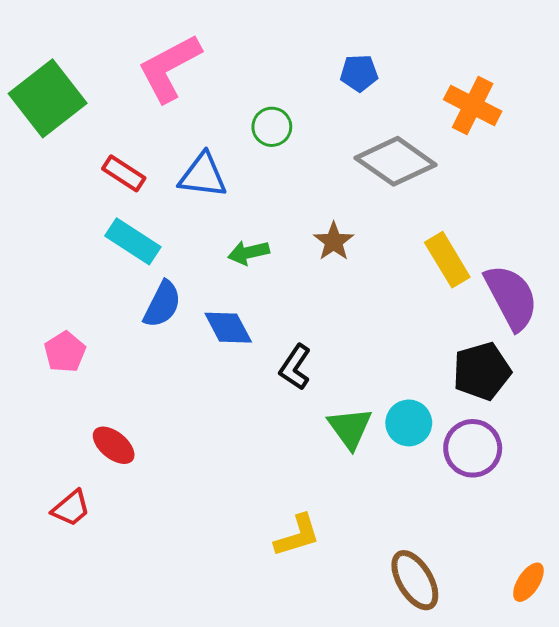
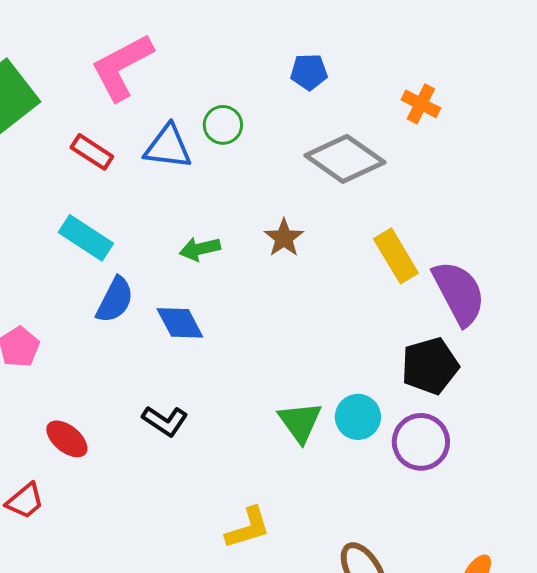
orange cross: (473, 105) -> (421, 104), size x0.7
red rectangle: (124, 173) -> (92, 152), moved
blue triangle: (203, 175) -> (168, 147), moved
black L-shape: (295, 367) -> (165, 421), moved, turned -90

